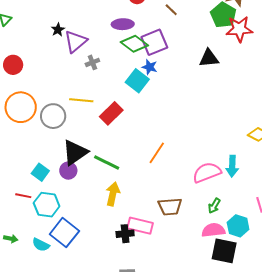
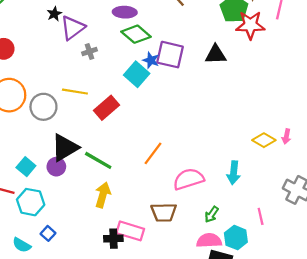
purple square: (154, 42) -> (170, 55), moved, turned 32
pink semicircle: (207, 172) -> (188, 179), moved
blue square: (64, 233) -> (48, 233), size x0.5

